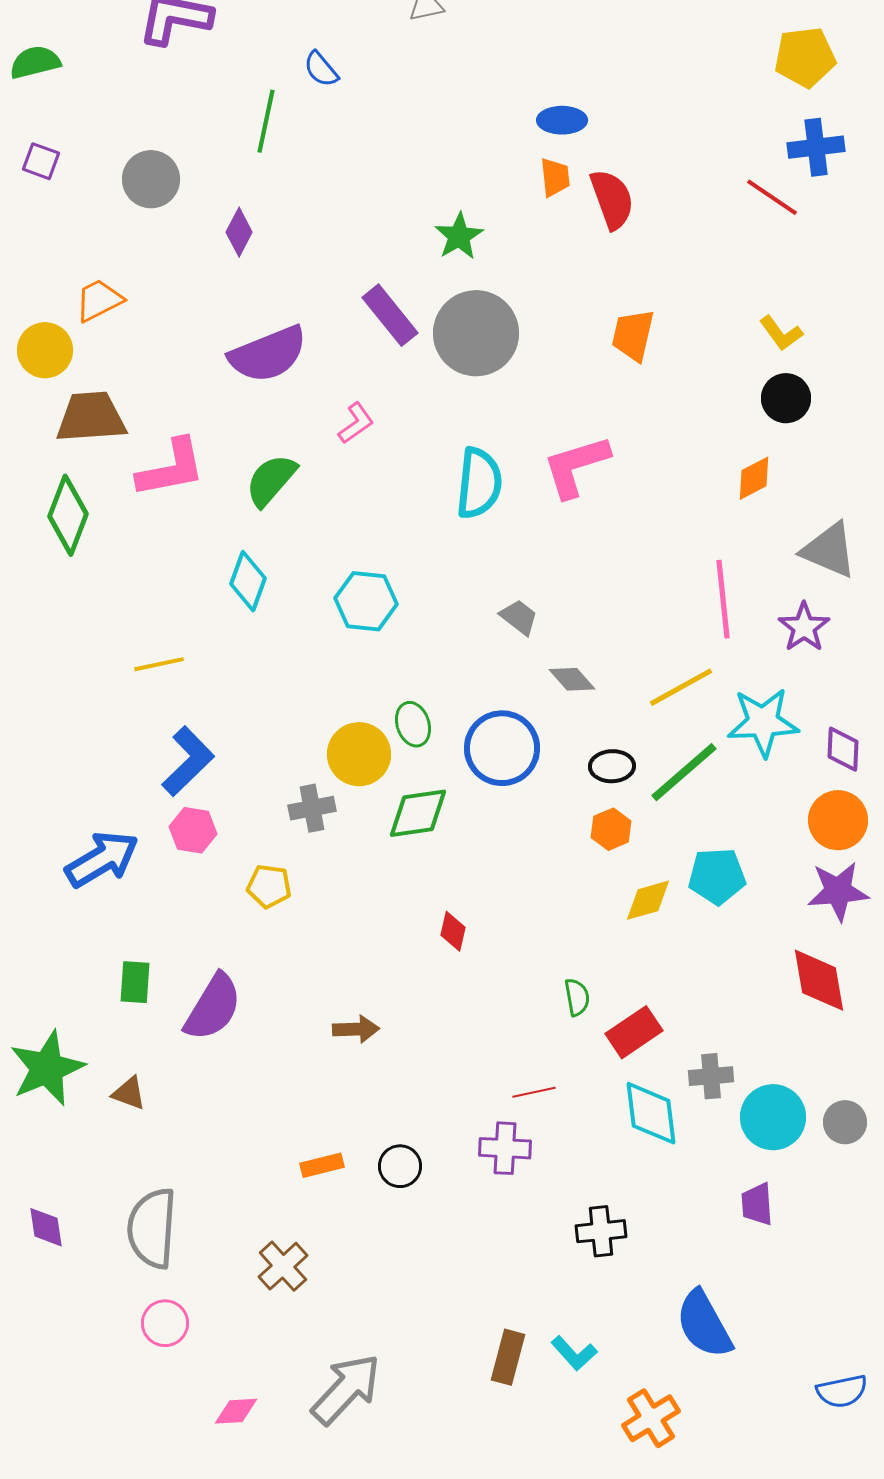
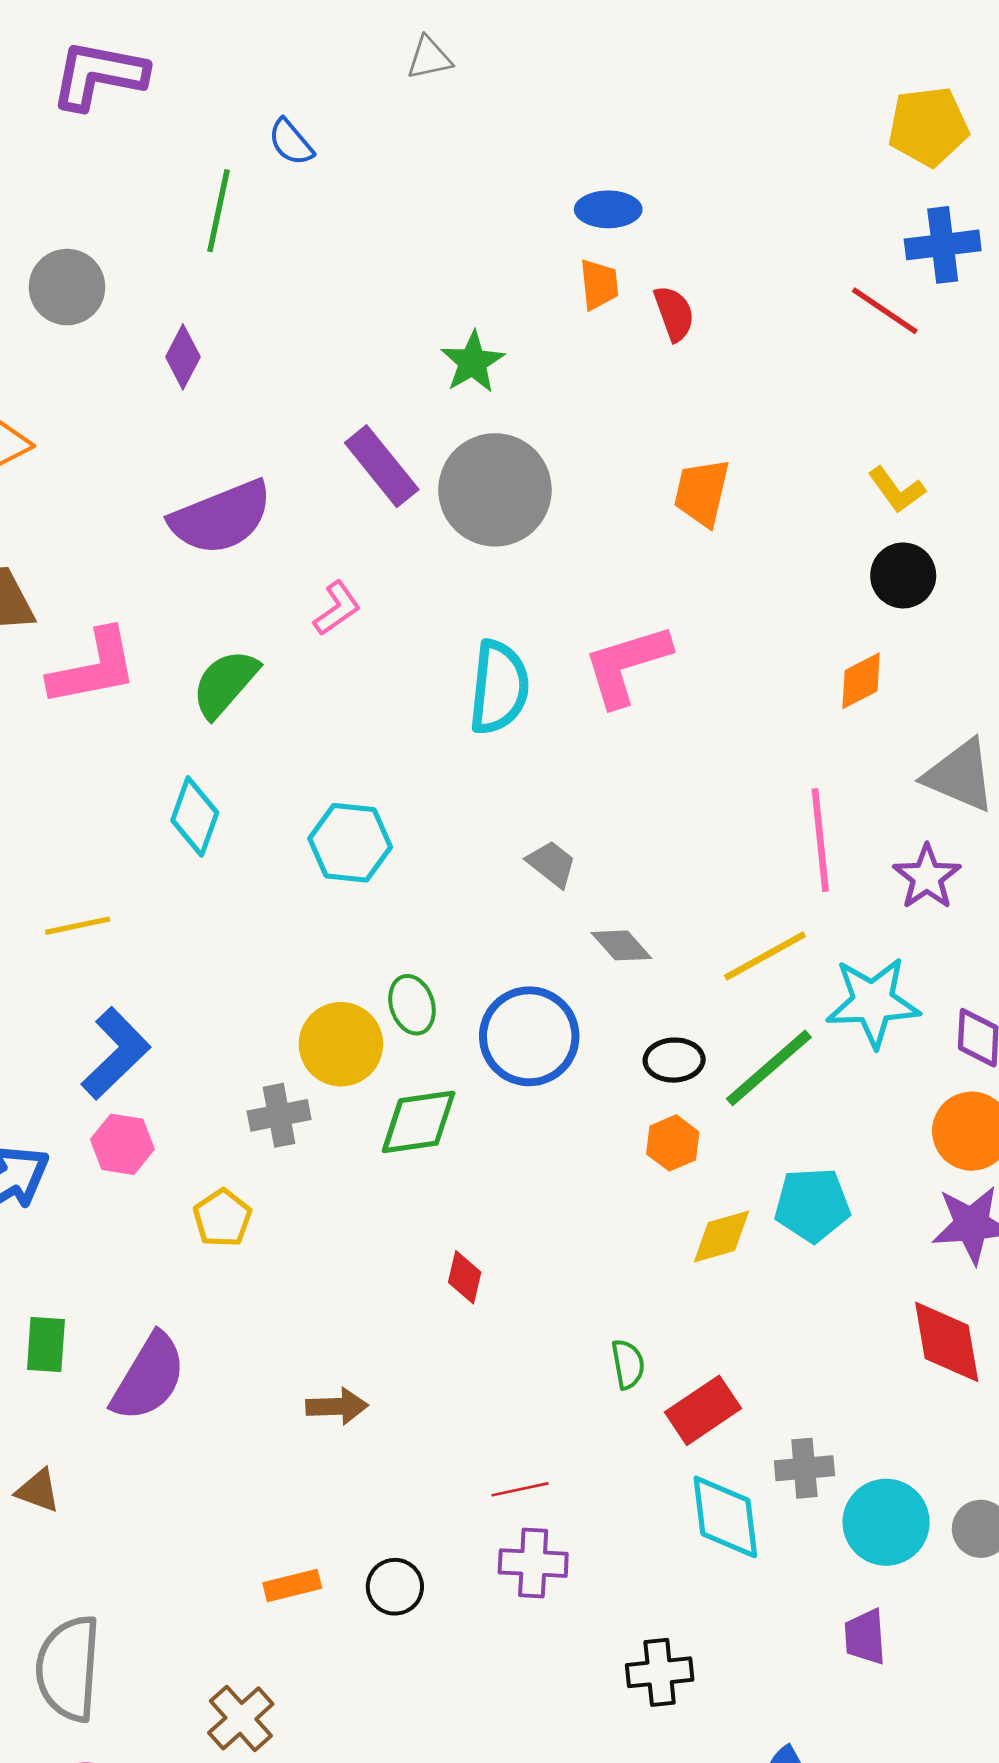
red semicircle: (612, 199) -> (674, 313), size x0.7
yellow pentagon: (269, 886) -> (222, 1218), turned 30
red line: (534, 1092) -> (520, 1489), moved

